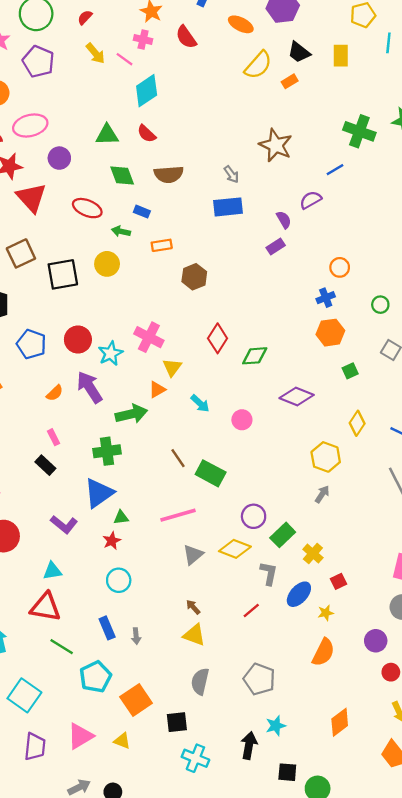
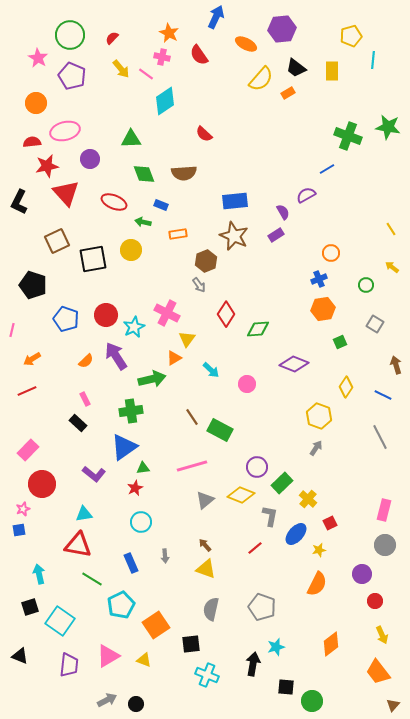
red semicircle: (147, 134) -> (204, 134), moved
brown star: (276, 145) -> (234, 236), moved
gray arrow: (231, 174) -> (199, 285), moved
gray arrow: (136, 636) -> (165, 556), moved

